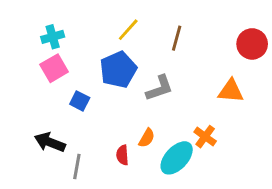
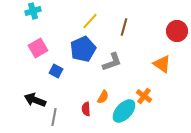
cyan cross: (53, 37) -> (33, 11), moved
orange triangle: (231, 91) -> (162, 64), turned 30

